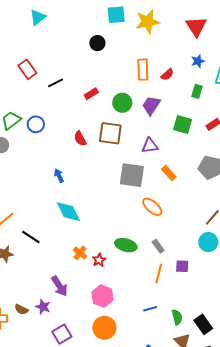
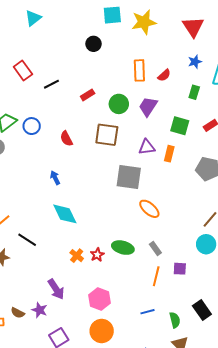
red semicircle: (80, 139) -> (66, 139), moved
orange rectangle: (169, 173) -> (169, 154), moved, turned 56
red star: (99, 260) -> (97, 255), moved
black rectangle: (203, 324) -> (202, 310), moved

